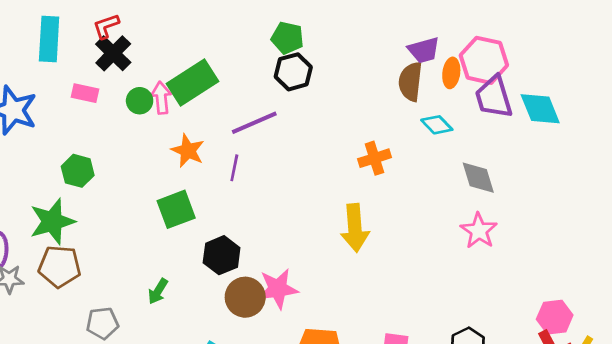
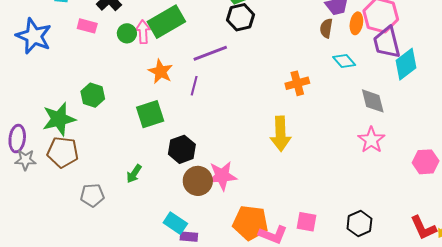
brown semicircle: (410, 82) -> (326, 28), size x0.7
cyan diamond: (540, 109) -> (406, 64), moved, turned 72
green hexagon: (78, 171) -> (93, 95), moved
pink hexagon: (555, 317) -> (426, 162), moved

